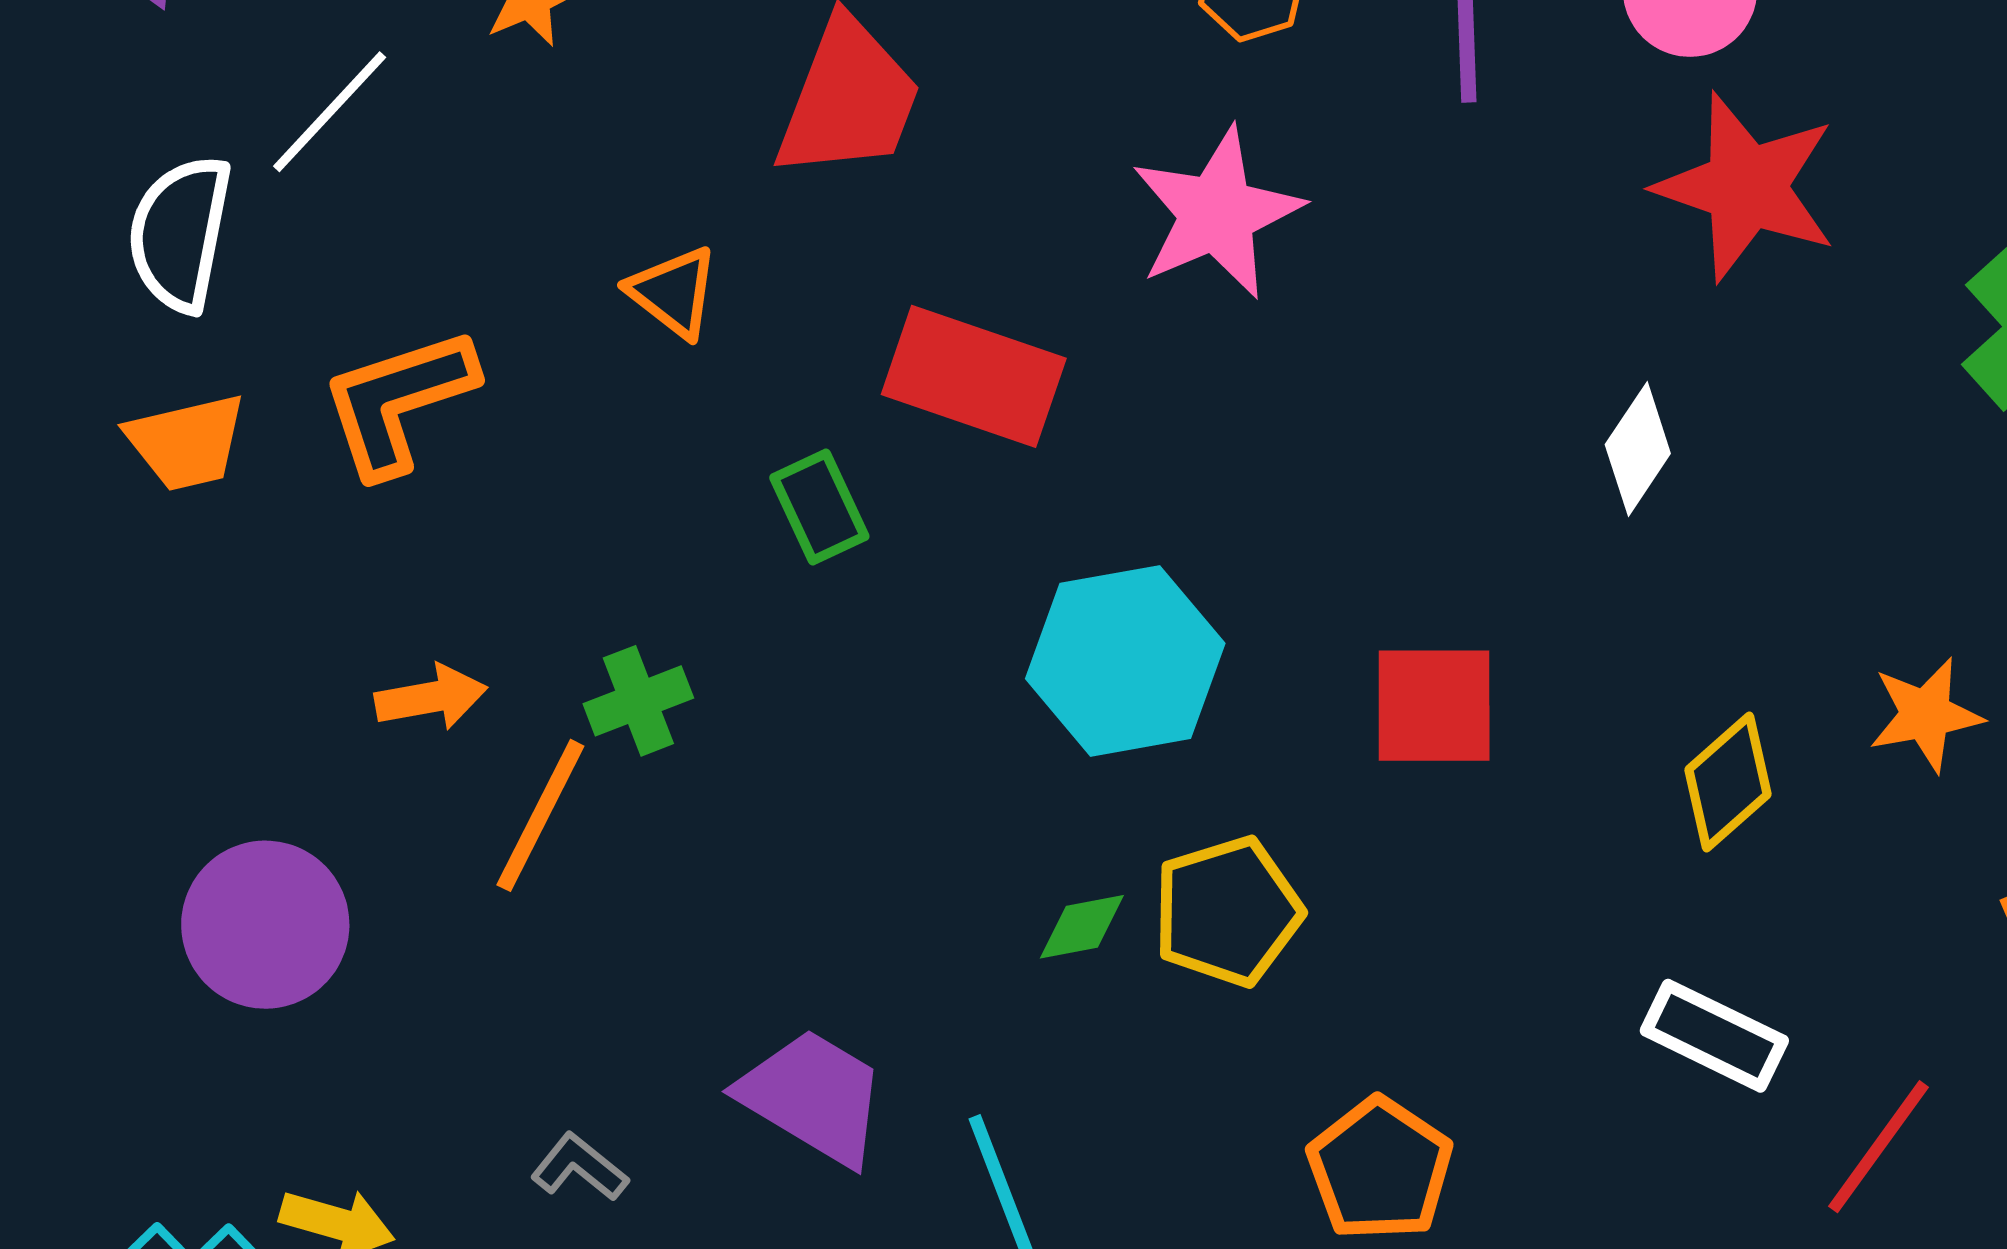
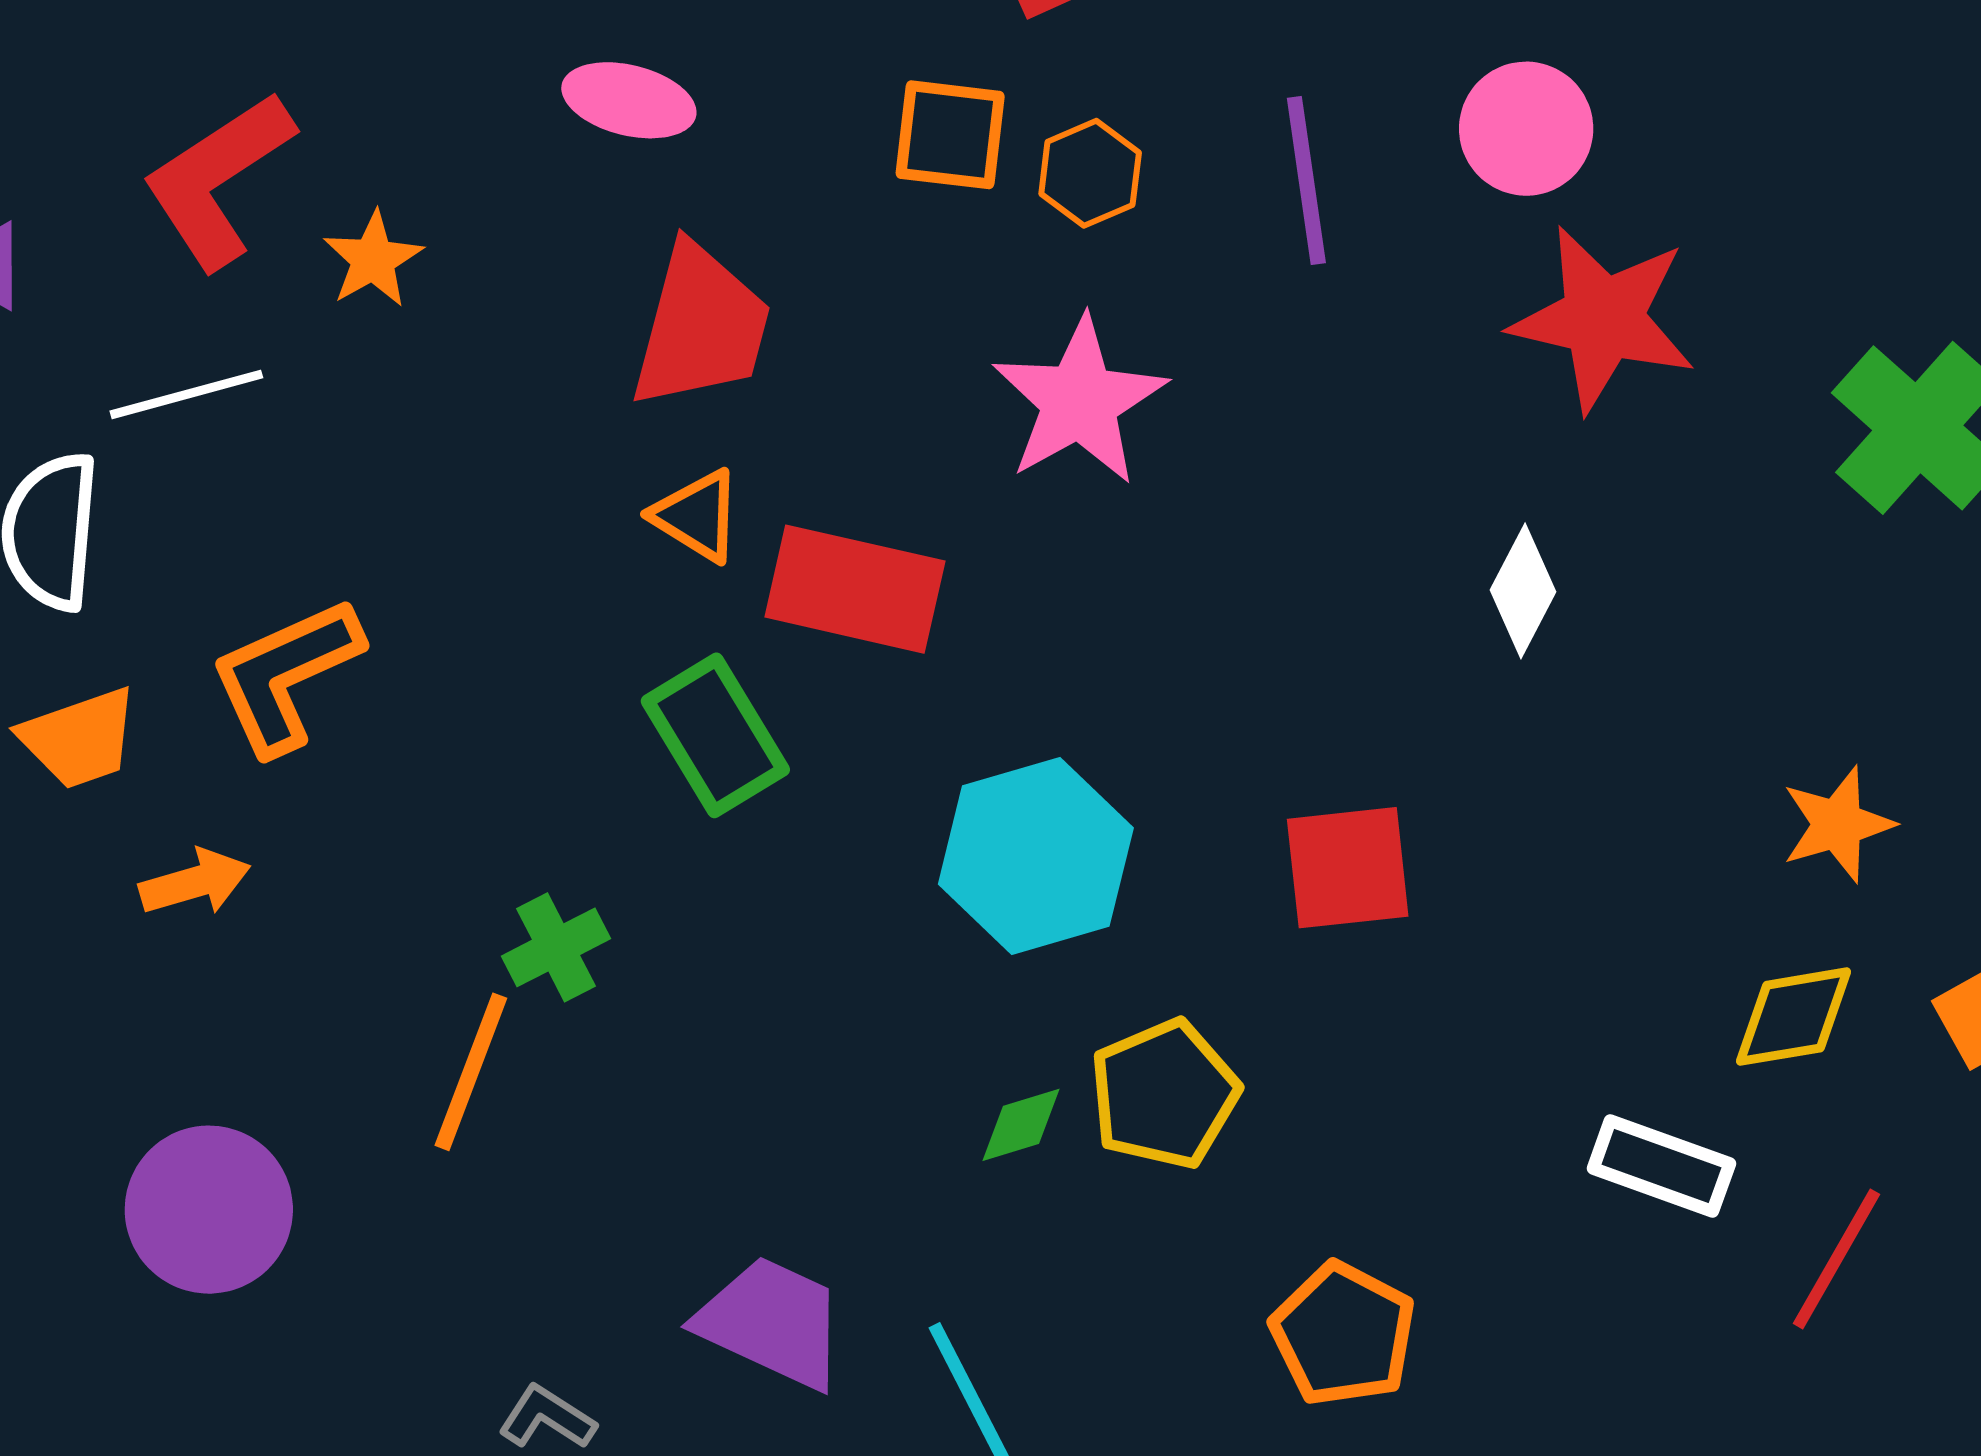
white line: (330, 112) -> (186, 394), turned 38
orange triangle: (673, 292) -> (697, 516), moved
green rectangle: (819, 507) -> (715, 735), size x1.4
orange arrow: (431, 697) -> (195, 882), moved
yellow diamond: (1728, 782) -> (1794, 1017), moved, turned 38

